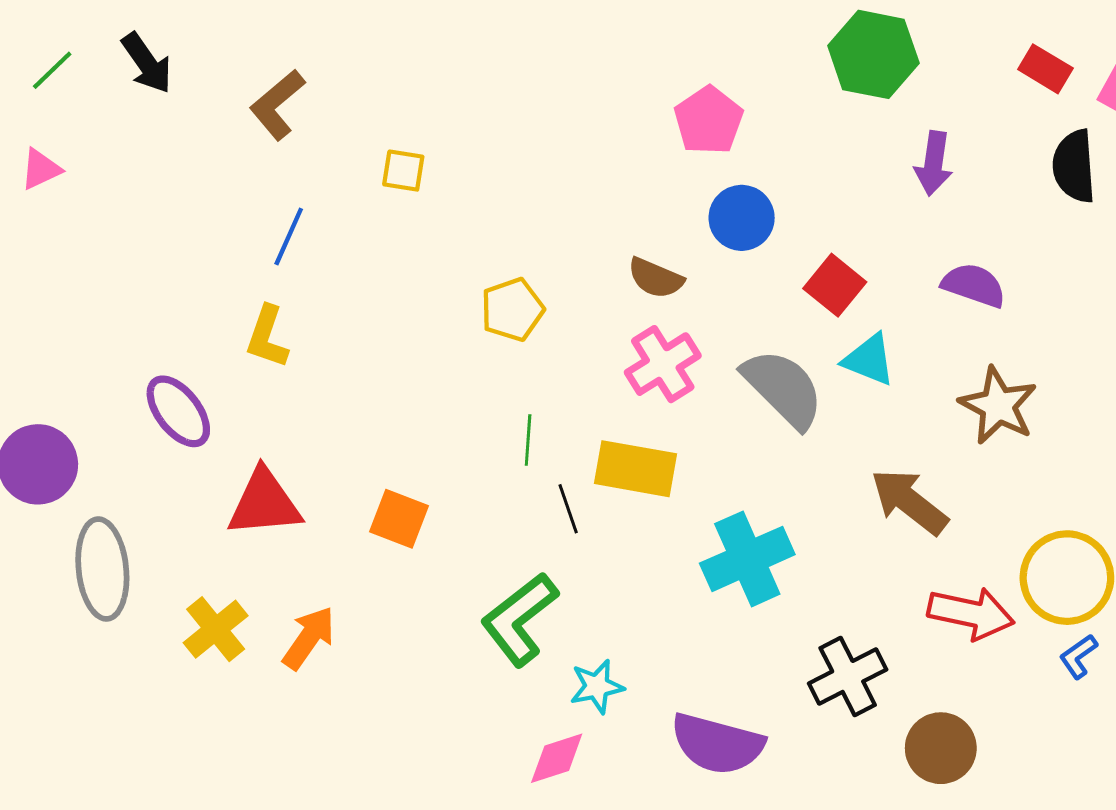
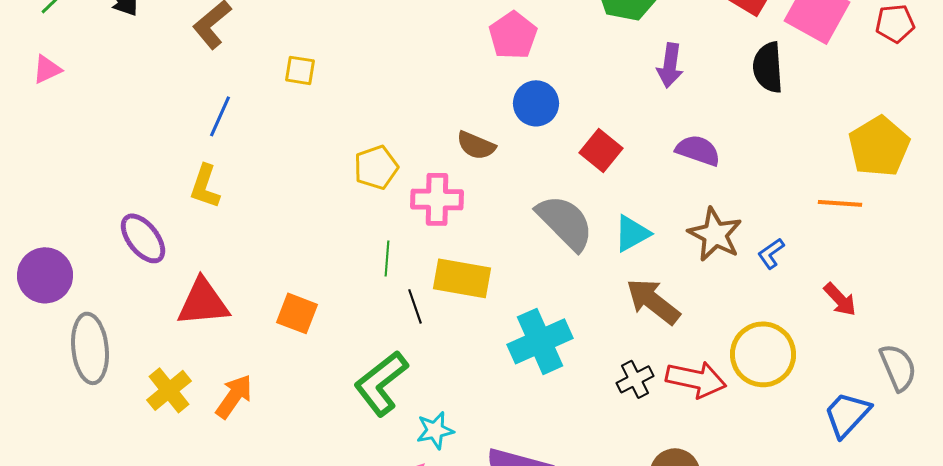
cyan triangle: (869, 360) -> (632, 233), moved, turned -51
pink cross: (663, 364) -> (437, 199), moved, turned 33
blue L-shape: (1078, 656) -> (771, 253), moved
black cross: (848, 676) -> (635, 379), moved, size x0.7

